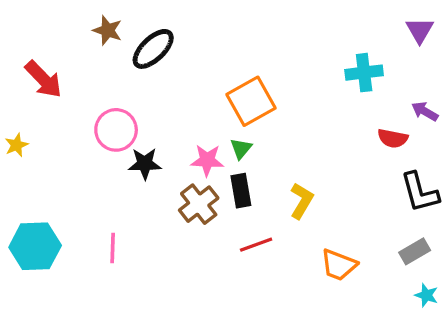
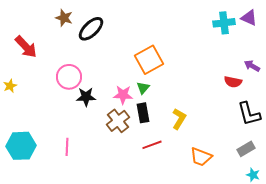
purple triangle: (420, 30) -> (249, 18), turned -36
cyan cross: (364, 73) -> (224, 23), moved

